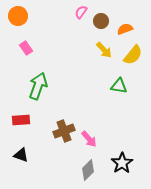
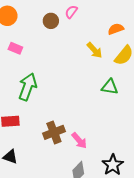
brown circle: (101, 21) -> (51, 21), moved
pink rectangle: (26, 48) -> (15, 48), turned -32

